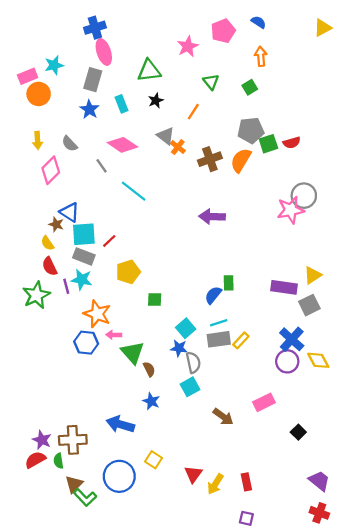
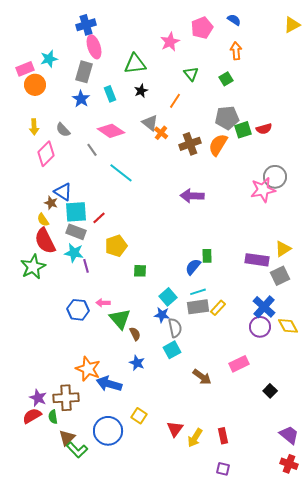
red semicircle: (50, 266) -> (45, 241), size x1.5
purple line: (66, 286) -> (86, 266), moved
orange star: (97, 314) -> (88, 369), moved

